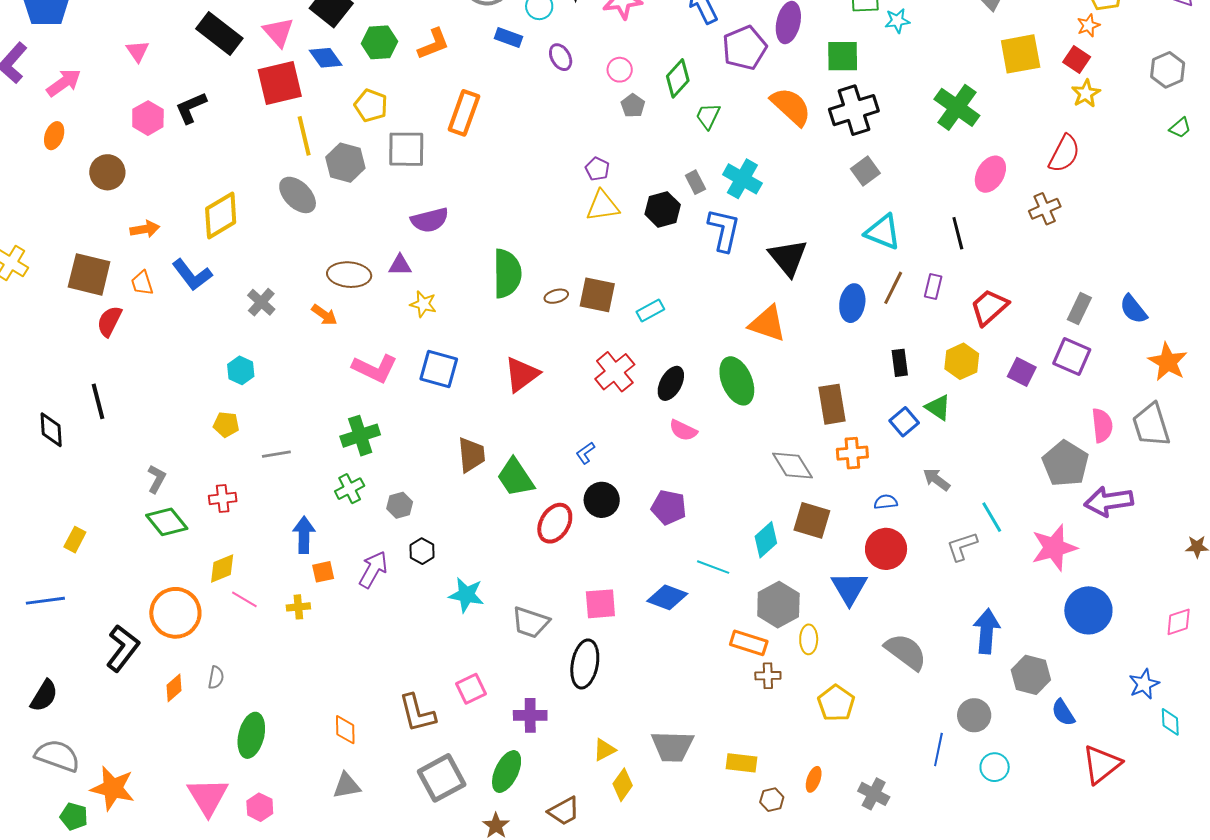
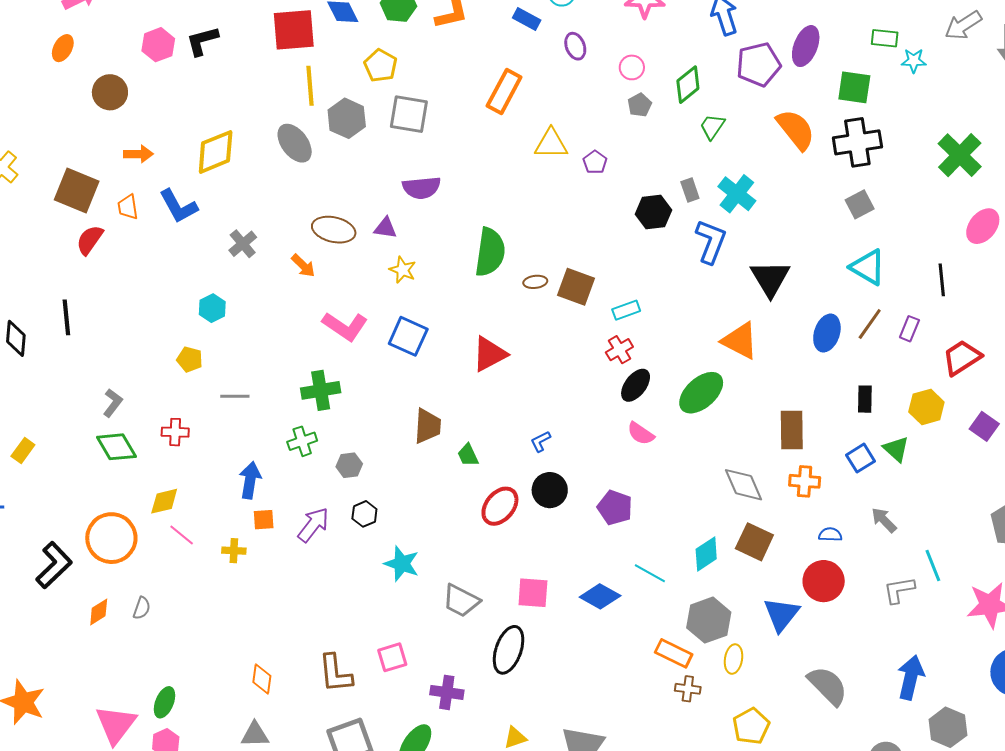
orange rectangle: (464, 113) -> (504, 91), moved
yellow triangle: (603, 206) -> (551, 144), moved
red cross: (615, 372) -> (619, 350), moved, size x0.7
green ellipse: (737, 381) -> (701, 393), turned 63
green trapezoid: (516, 477) -> (468, 455), size x0.6
green ellipse: (251, 735) -> (165, 702), moved, size x0.7

